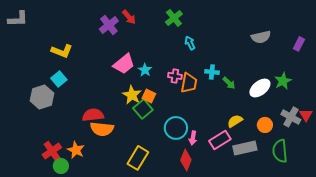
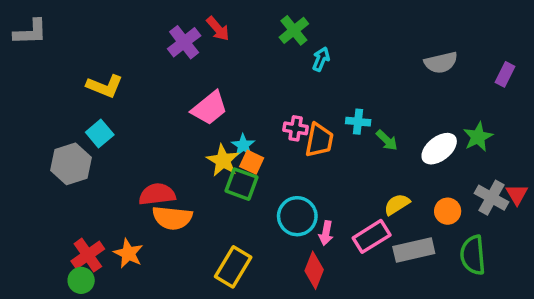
cyan arrow: (190, 43) -> (321, 59), moved, turned 48
cyan star: (145, 70) -> (243, 145), moved
green square: (143, 109) -> (242, 184), turned -30
green circle: (61, 166) -> (81, 280), moved

